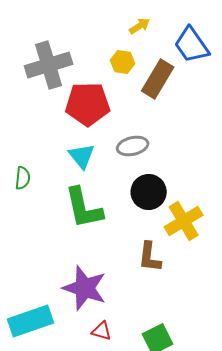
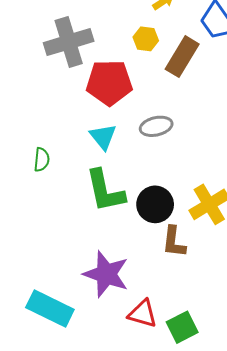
black circle: (149, 192) -> (155, 204), moved
cyan rectangle: (31, 321) -> (50, 308), turned 45
red triangle: (102, 331) -> (143, 314), moved, size x1.4

